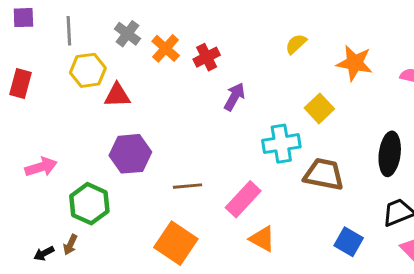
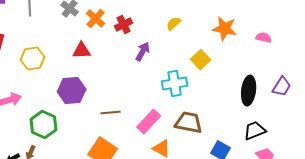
yellow semicircle: (296, 44) -> (174, 24), moved
yellow hexagon: (88, 70) -> (33, 59), moved
red triangle: (117, 95) -> (82, 51), moved
brown trapezoid: (324, 174) -> (189, 123), moved

